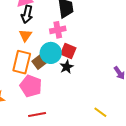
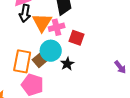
orange triangle: (25, 35) -> (42, 22), moved, size x1.5
red square: (68, 51) -> (76, 38), moved

